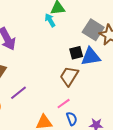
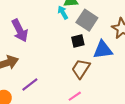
gray square: (93, 30) -> (87, 20), moved
black square: (76, 53) -> (78, 41), moved

